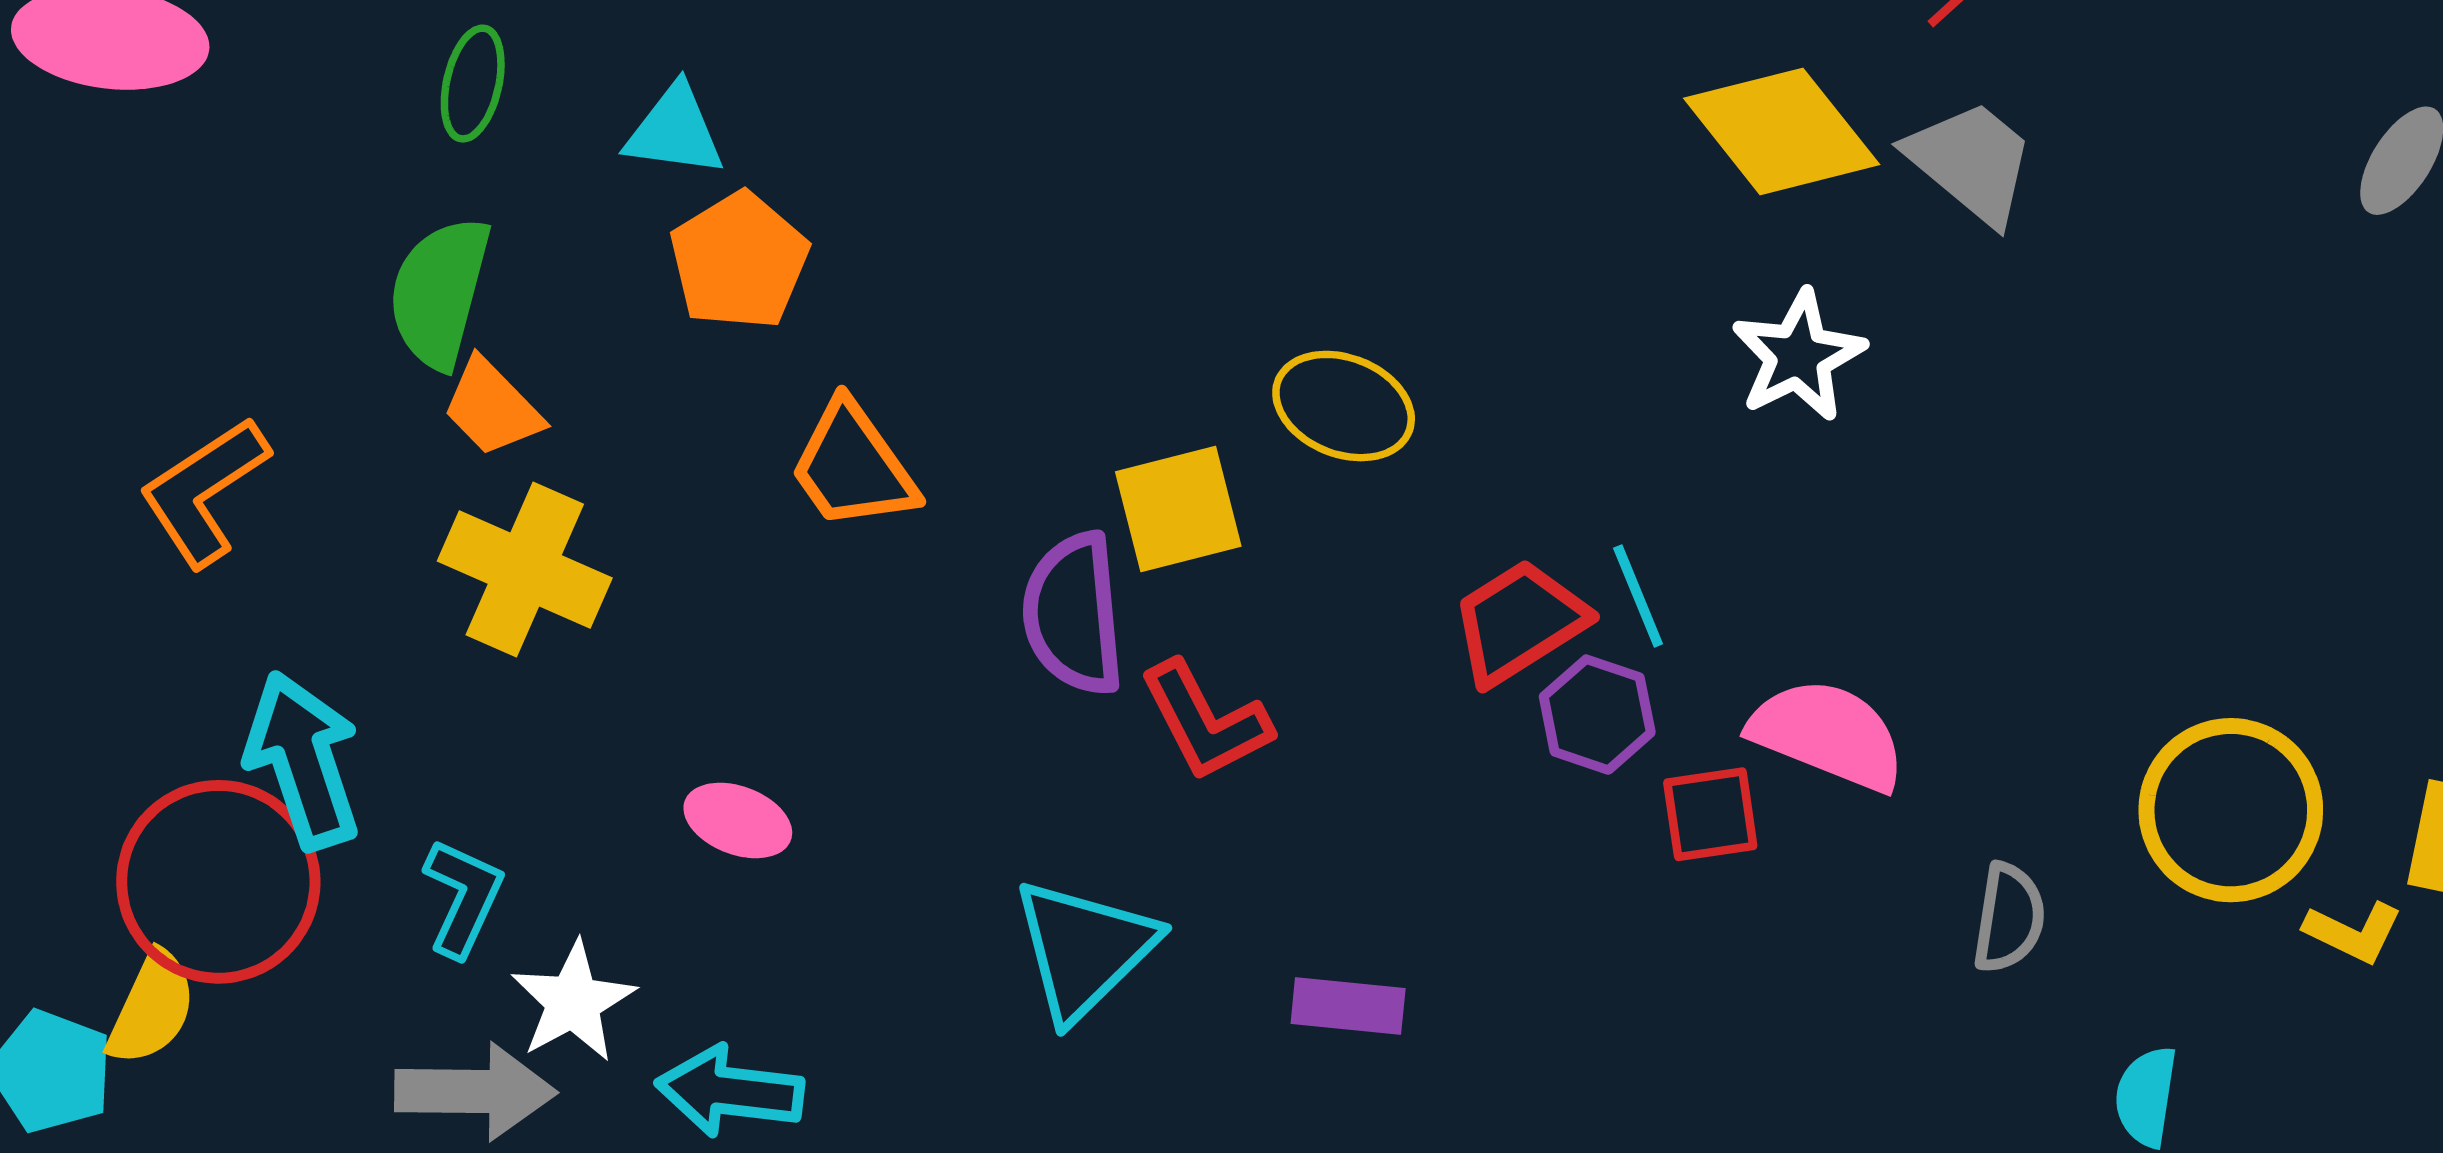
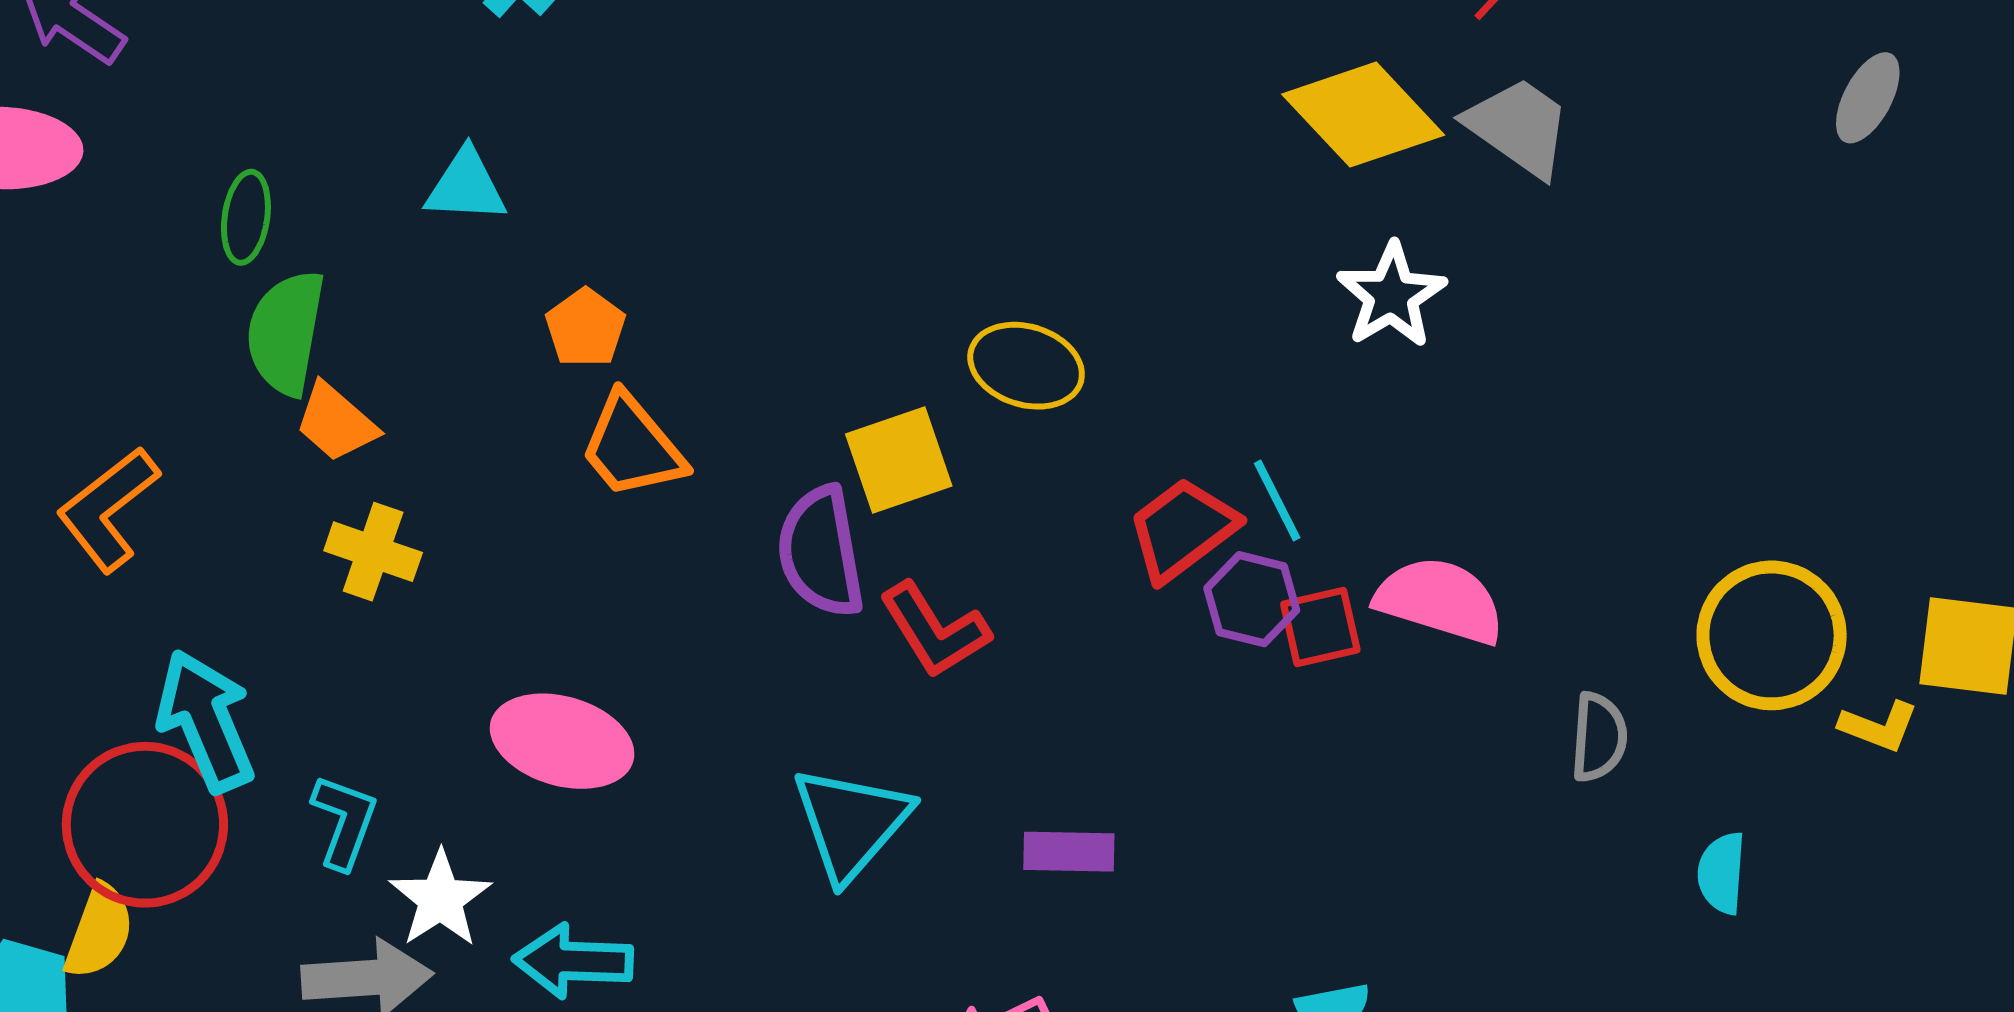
green ellipse: (473, 84) -> (246, 217), moved
orange pentagon: (739, 261) -> (585, 328), moved, size x0.7
yellow cross: (525, 570) -> (373, 552), size x0.7
red square: (1710, 814) -> (1320, 627), moved
pink ellipse: (738, 820) -> (562, 741), size x1.6

